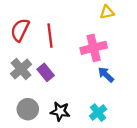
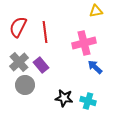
gray circle: (28, 109) -> (25, 85), moved
black star: (60, 111) -> (64, 98), moved
cyan cross: (98, 113) -> (88, 101), turned -35

